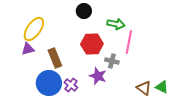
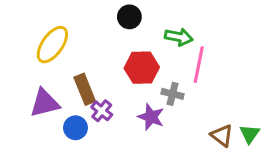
purple triangle: (28, 49) -> (45, 103), moved, size x1.5
blue circle: (49, 83) -> (75, 128), size x0.6
purple cross: (71, 85) -> (102, 111), moved
green triangle: (162, 87) -> (250, 134), turned 40

